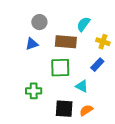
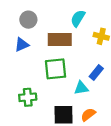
blue rectangle: (97, 65) -> (96, 73), moved
cyan triangle: (82, 86) -> (81, 88), turned -32

